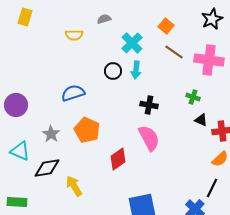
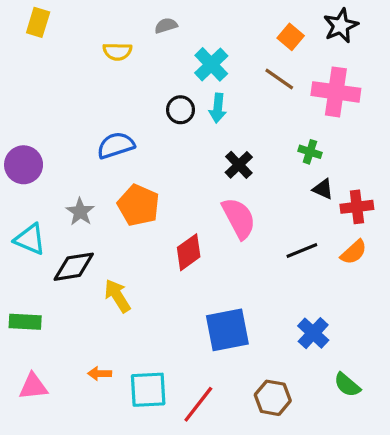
orange square: (166, 26) -> (291, 37), moved
black cross: (149, 105) -> (239, 165), turned 36
black line: (212, 188) -> (302, 251), moved, turned 42

